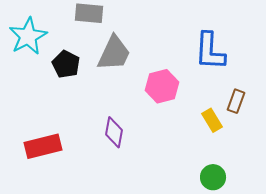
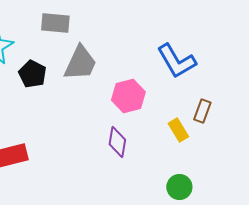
blue L-shape: (210, 51) -> (176, 61), turned -33
purple diamond: (114, 132) -> (117, 142), moved

